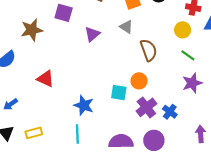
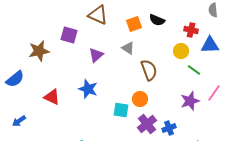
green line: (188, 55) -> (194, 70), moved
blue star: (84, 105) -> (88, 89), moved
blue cross: (170, 112) -> (169, 128), turned 32

